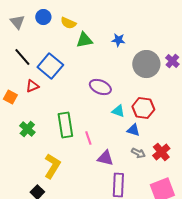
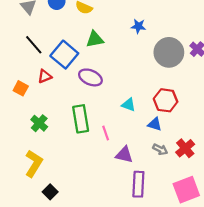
green triangle: (84, 40) -> (95, 39), moved
purple ellipse: (100, 87) -> (90, 77), moved
cyan triangle: (118, 111) -> (129, 105), moved
yellow L-shape: (52, 166) -> (34, 163), moved

